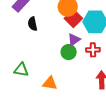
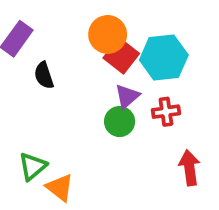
green triangle: (21, 70) -> (33, 166), turned -42
orange triangle: (50, 83) -> (60, 188), moved, turned 35

